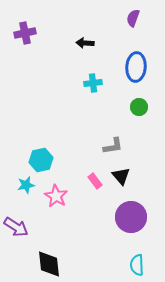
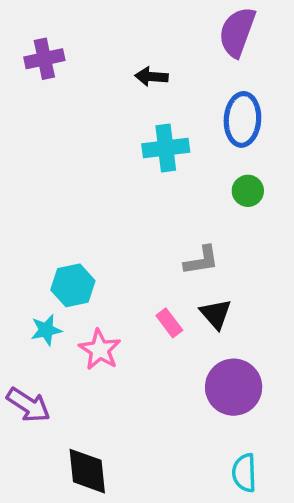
purple semicircle: (133, 18) -> (237, 32), size x1.6
cyan cross: (93, 83) -> (166, 148), size x1.4

